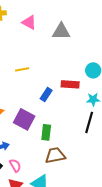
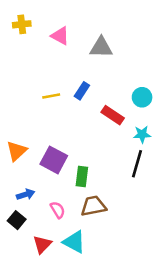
red rectangle: (70, 84) -> (113, 115), turned 30
blue rectangle: (46, 94) -> (82, 91), moved
pink semicircle: (15, 165) -> (58, 210), moved

